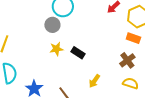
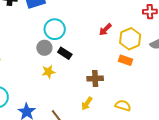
black rectangle: (78, 53) -> (65, 53), moved
brown cross: (127, 60) -> (95, 79), moved, turned 35

